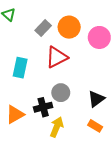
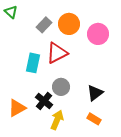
cyan rectangle: (20, 68) -> (33, 63), moved
black cross: (43, 107) -> (44, 101), turned -36

